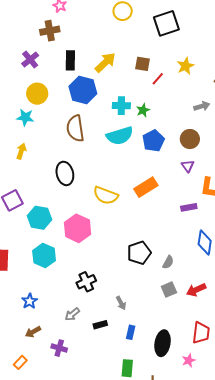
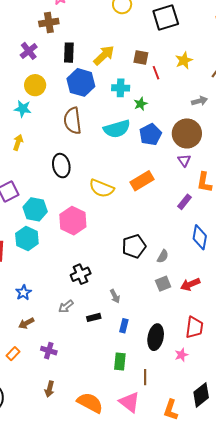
red line: (158, 79) -> (156, 73), turned -64
cyan cross: (121, 106) -> (121, 88), moved
brown circle: (190, 139) -> (187, 133), size x1.5
purple rectangle: (189, 207) -> (184, 202), turned -42
cyan hexagon: (44, 256) -> (27, 239), moved
purple cross: (59, 348) -> (49, 351), moved

